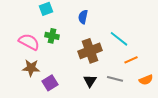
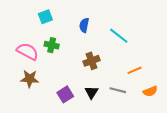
cyan line: (119, 39) -> (119, 36), moved
brown cross: (90, 51) -> (91, 61), size x0.7
purple square: (50, 83) -> (65, 94), moved

